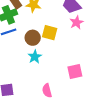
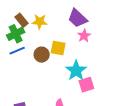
cyan star: (35, 57) -> (76, 71), moved, size x1.5

